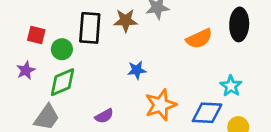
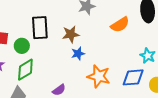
brown star: (126, 21) -> (71, 34), moved
orange star: (161, 105) -> (99, 76), turned -30

